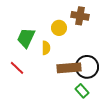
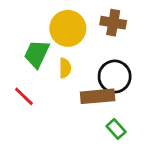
yellow circle: (59, 28) -> (68, 28), moved, size x1.6
black circle: (87, 67) -> (115, 77), moved

